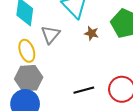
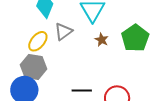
yellow ellipse: (27, 51) -> (38, 41), turned 45

